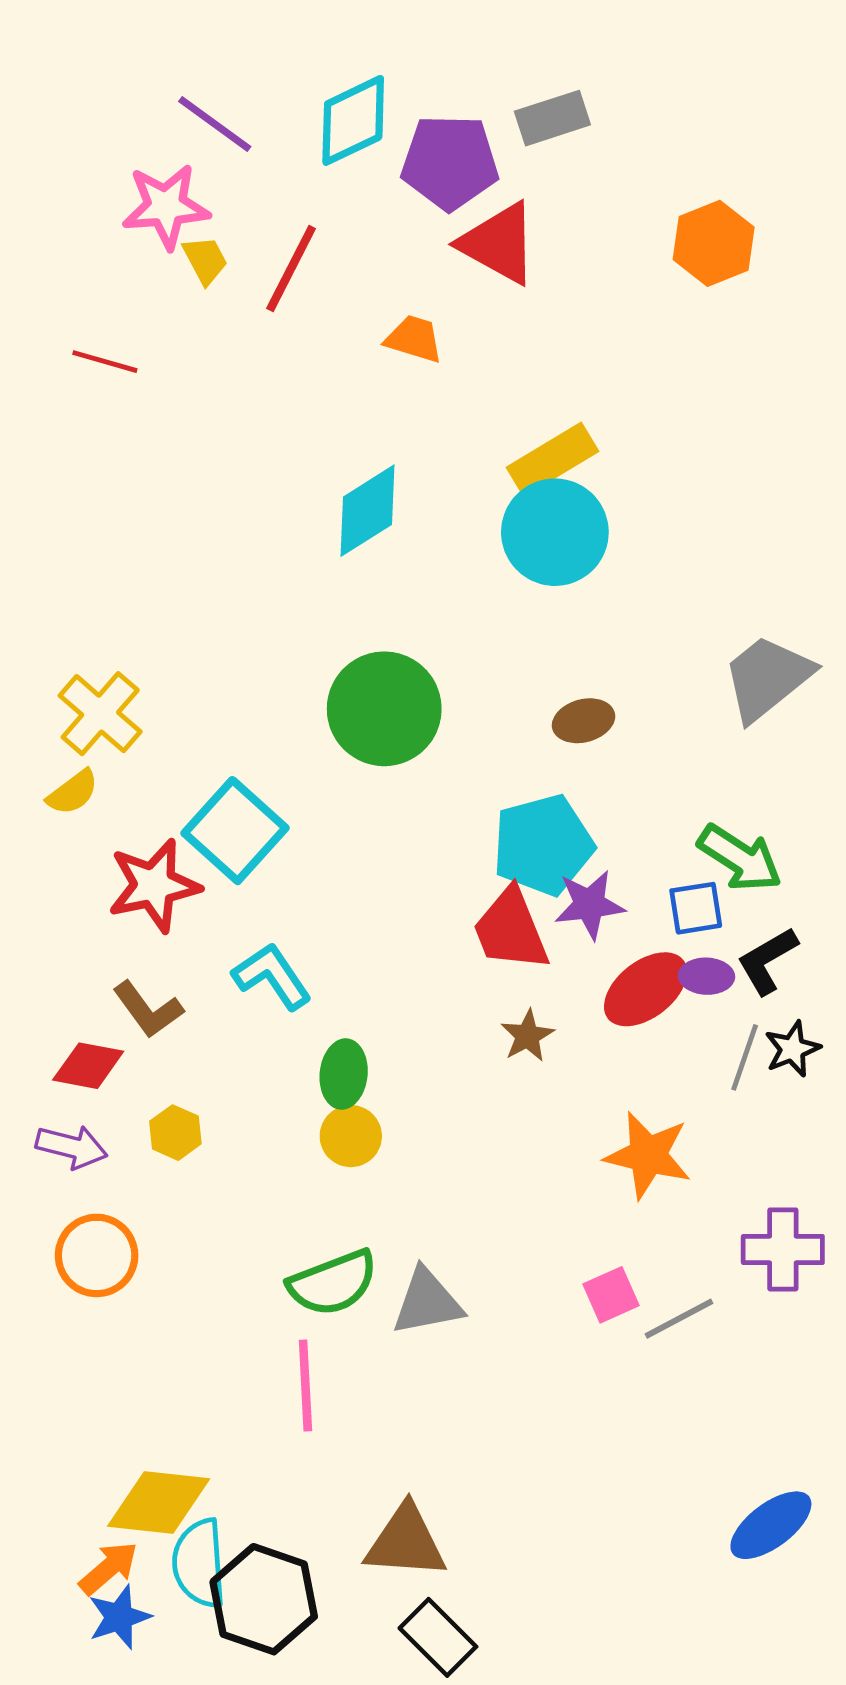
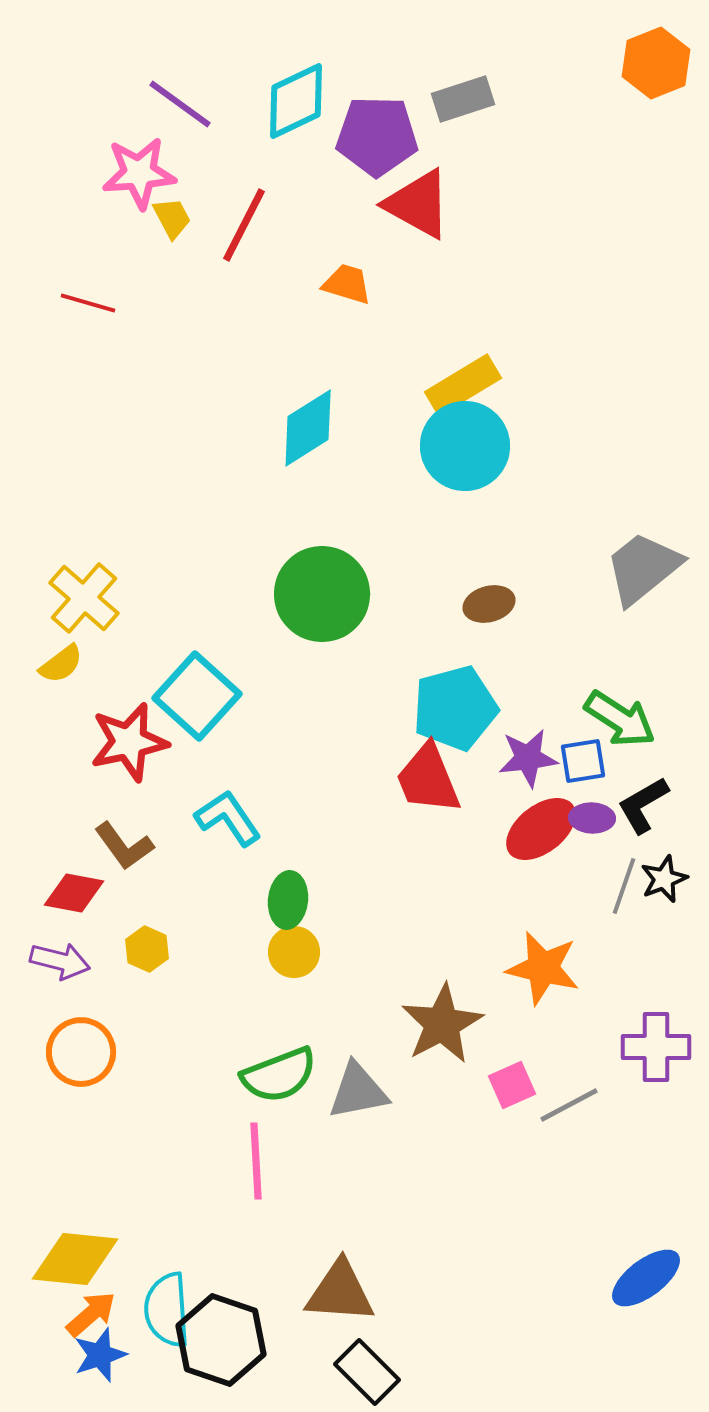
orange hexagon: (714, 243) -> (656, 63), moved
purple star: (589, 905) -> (528, 758), moved
brown star: (527, 1036) -> (442, 1024), moved, size x1.8
yellow diamond: (159, 1503) -> (75, 1259), moved

